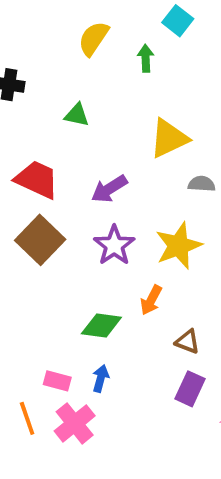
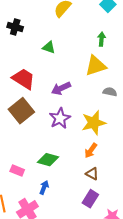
green arrow: (146, 58) -> (102, 39), moved
orange arrow: (151, 300) -> (91, 151), moved
pink rectangle: (57, 381) -> (17, 171), moved

